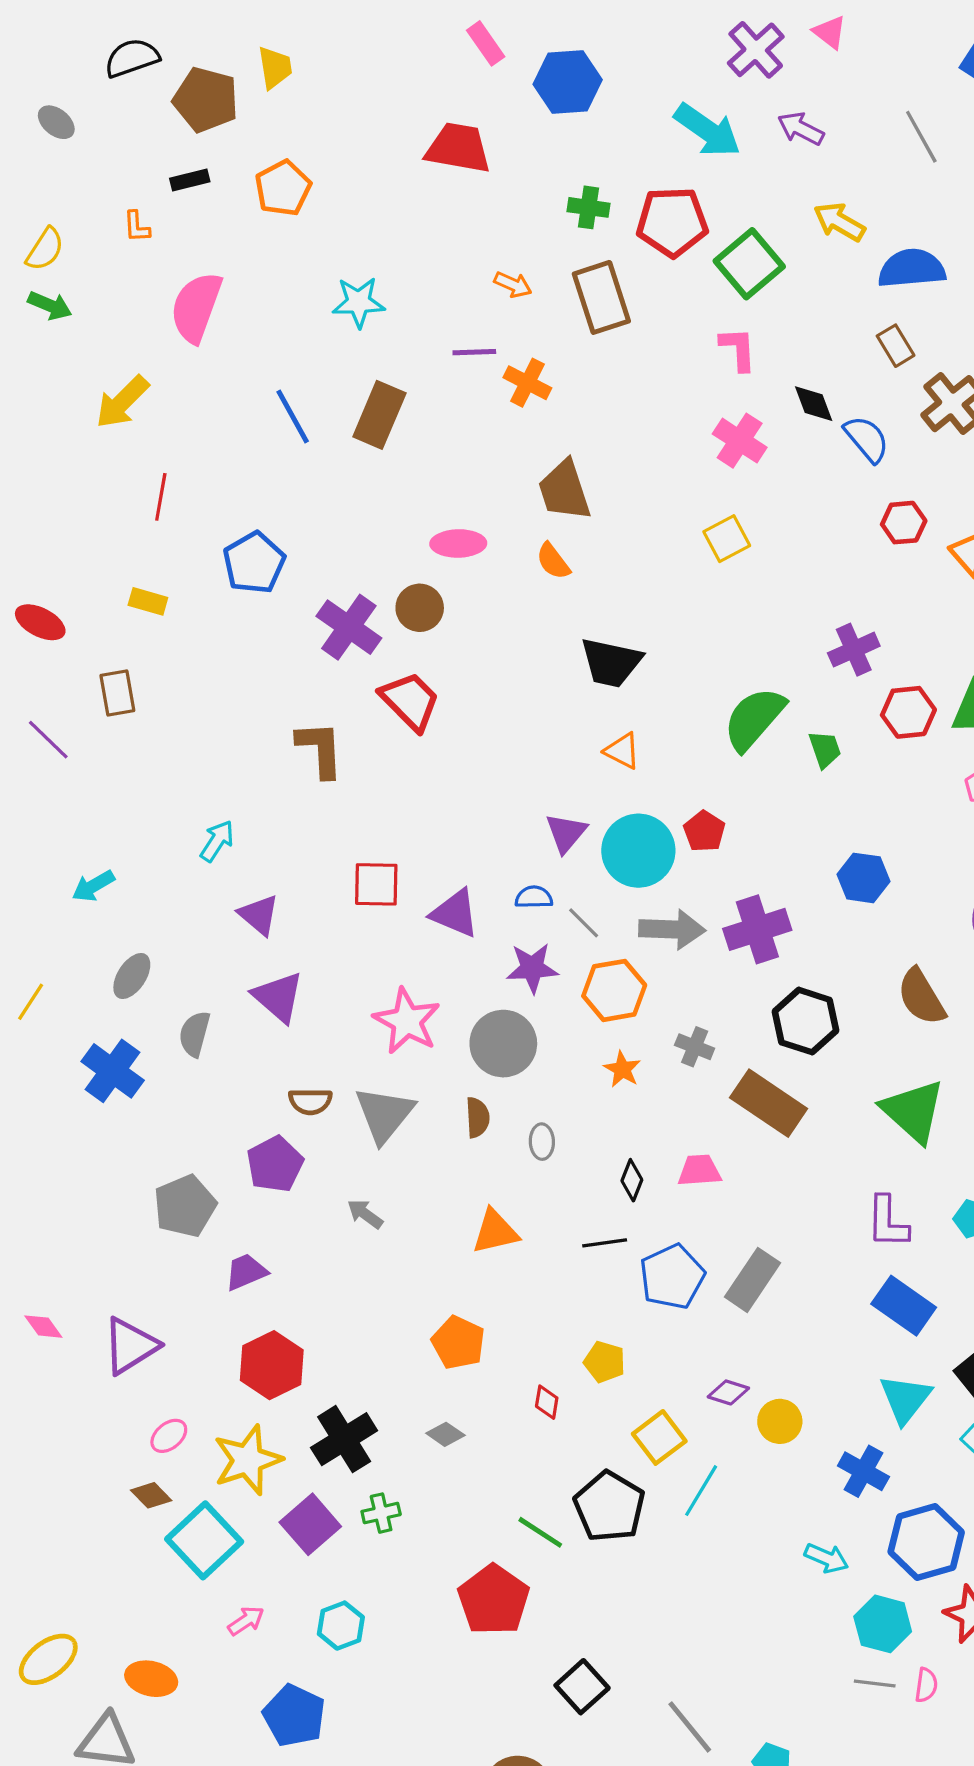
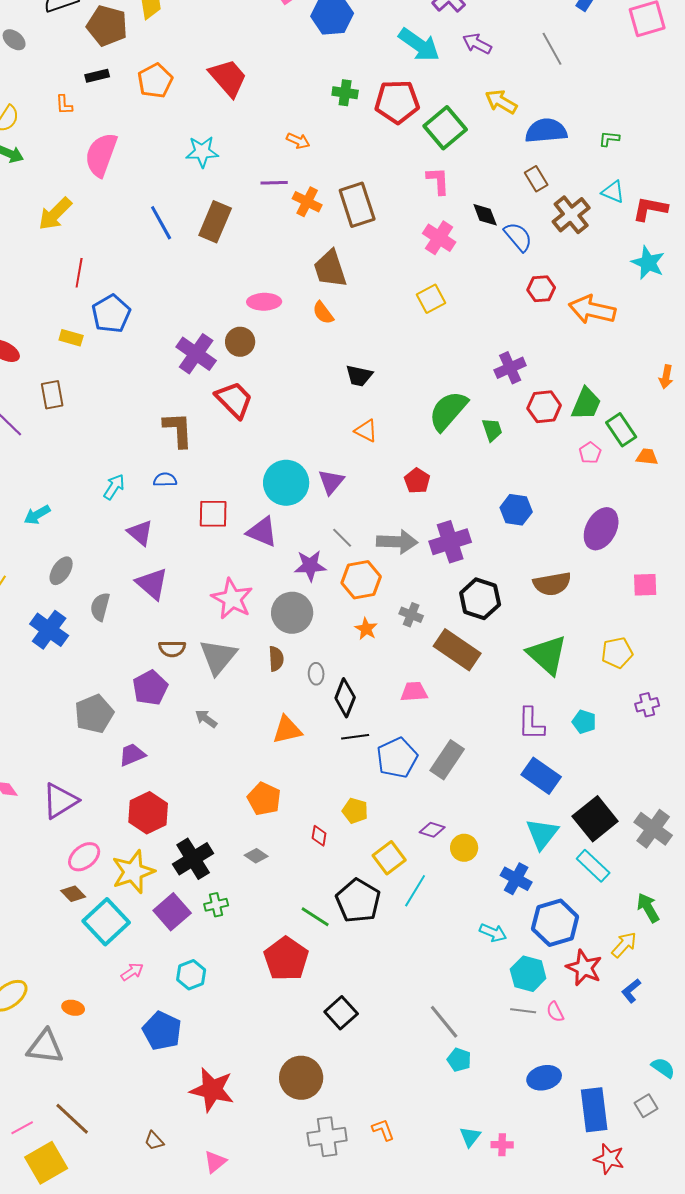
red trapezoid: (458, 148) -> (228, 78), moved, turned 39
brown rectangle: (601, 297) -> (357, 205), moved
blue pentagon: (254, 563) -> (111, 314), moved
black trapezoid: (611, 662) -> (359, 376), size x0.7
cyan circle: (638, 851) -> (286, 483), moved
blue semicircle: (534, 897) -> (165, 480), moved
brown semicircle: (921, 997) -> (552, 584), turned -69
black diamond: (632, 1180) -> (345, 698), moved, size x1.5
pink ellipse: (169, 1436) -> (84, 857), size x1.4
orange ellipse: (151, 1679) -> (73, 1008), size x0.7
pink semicircle: (926, 1685) -> (555, 1012), turned 145
gray line: (690, 1727) -> (444, 1022), moved

